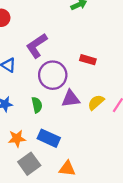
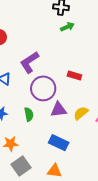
blue rectangle: (49, 138) -> (59, 143), moved

